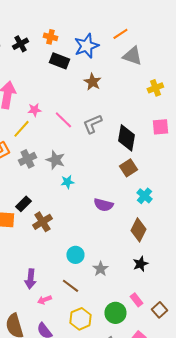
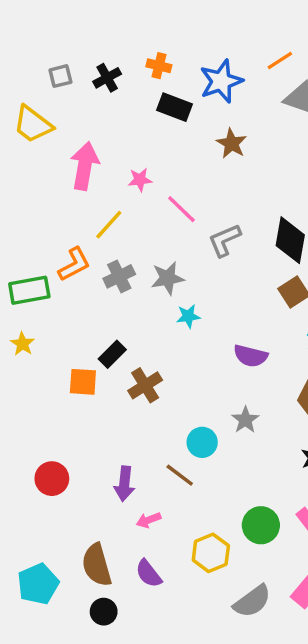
pink star: (34, 110) -> (140, 180), moved
gray L-shape: (92, 124) -> (225, 240), moved
gray star: (55, 160) -> (168, 278), turned -30
gray star: (100, 269) -> (245, 420), moved
brown line: (70, 286) -> (180, 475), moved
green circle: (115, 313) -> (261, 525), moved

